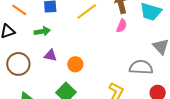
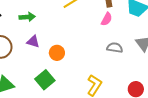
gray semicircle: (141, 67) -> (115, 48), moved, size x0.7

